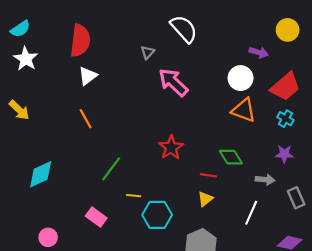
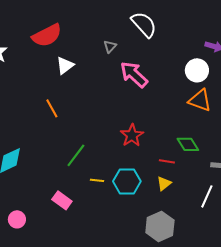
red semicircle: (80, 41) -> (47, 35), turned 56
white triangle: (88, 76) -> (65, 65), moved
cyan hexagon: (157, 215) -> (127, 181), moved

